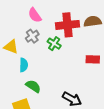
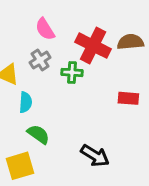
red cross: (67, 25) -> (93, 46), turned 30
green cross: (54, 44) -> (72, 72), turned -32

